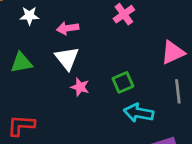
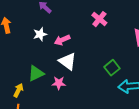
white star: (29, 16) -> (40, 34), moved
pink star: (80, 87) -> (59, 83), moved

